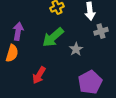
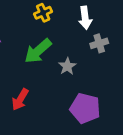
purple pentagon: (90, 82) -> (85, 108), turned -30

